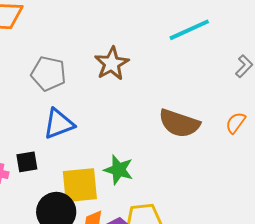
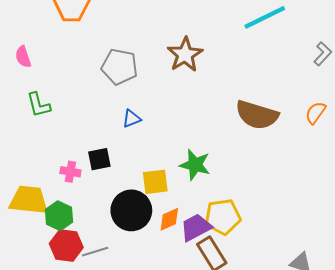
blue triangle: (59, 124) -> (131, 119), size x0.6
yellow square: (80, 185) -> (155, 182), size x0.7

